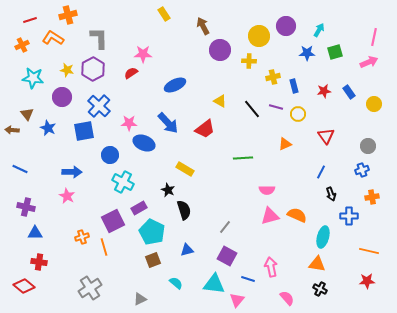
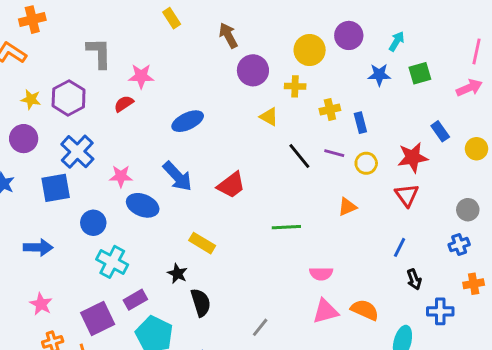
gray L-shape: (99, 38) -> (99, 53), moved
red star: (324, 91) -> (413, 157), moved, size x1.5
yellow triangle: (220, 101) -> (269, 117), moved
pink star: (67, 196) -> (41, 304), moved

